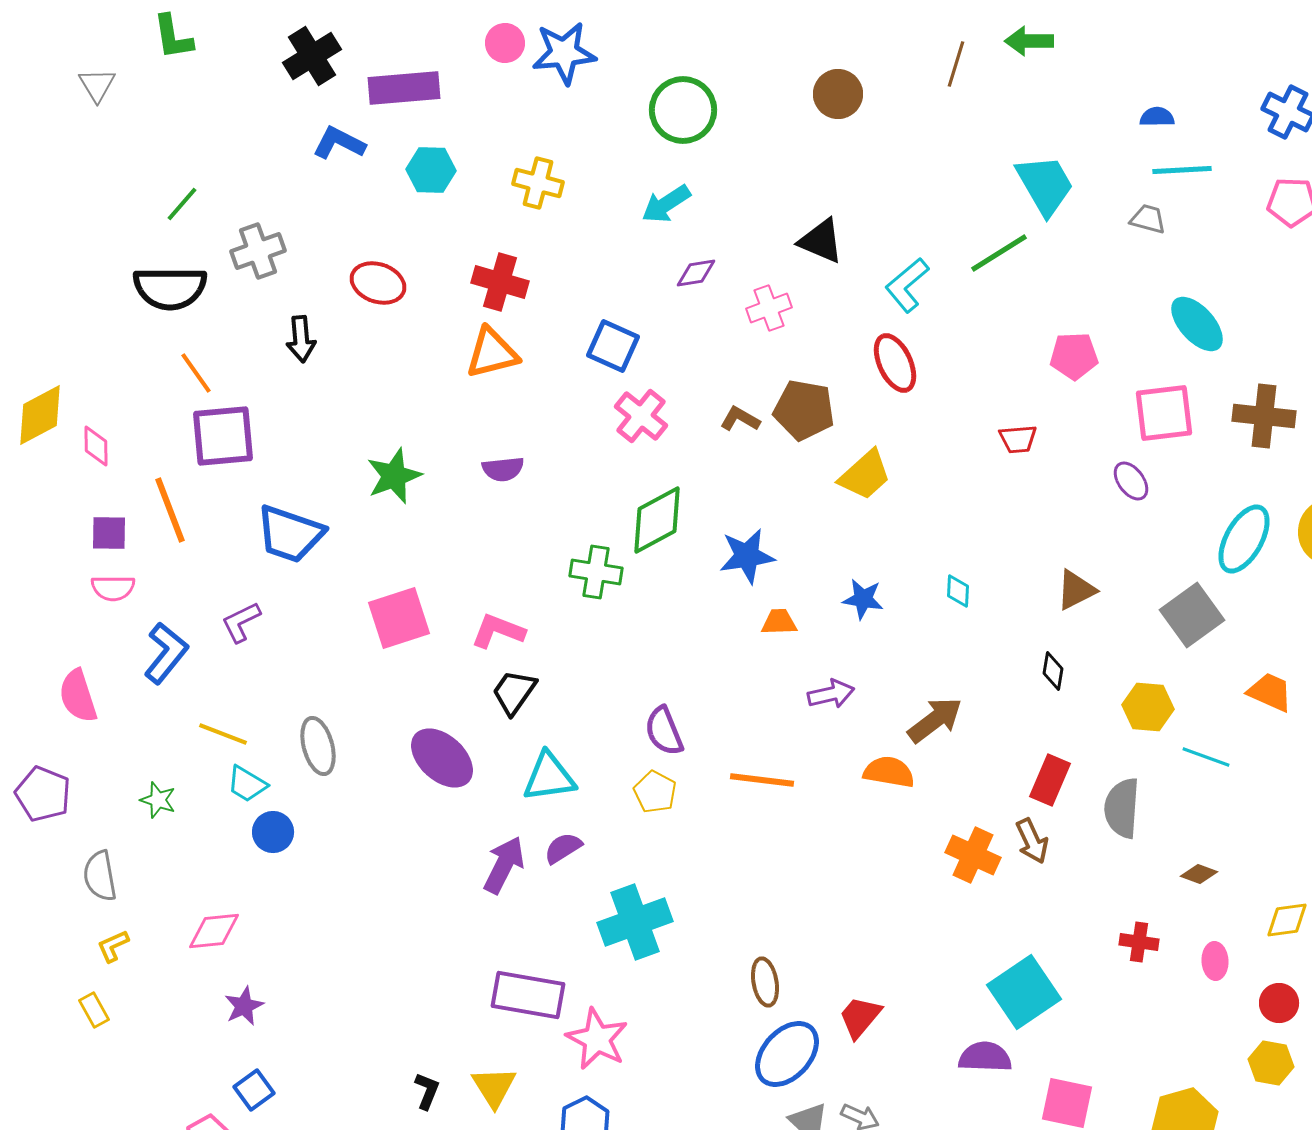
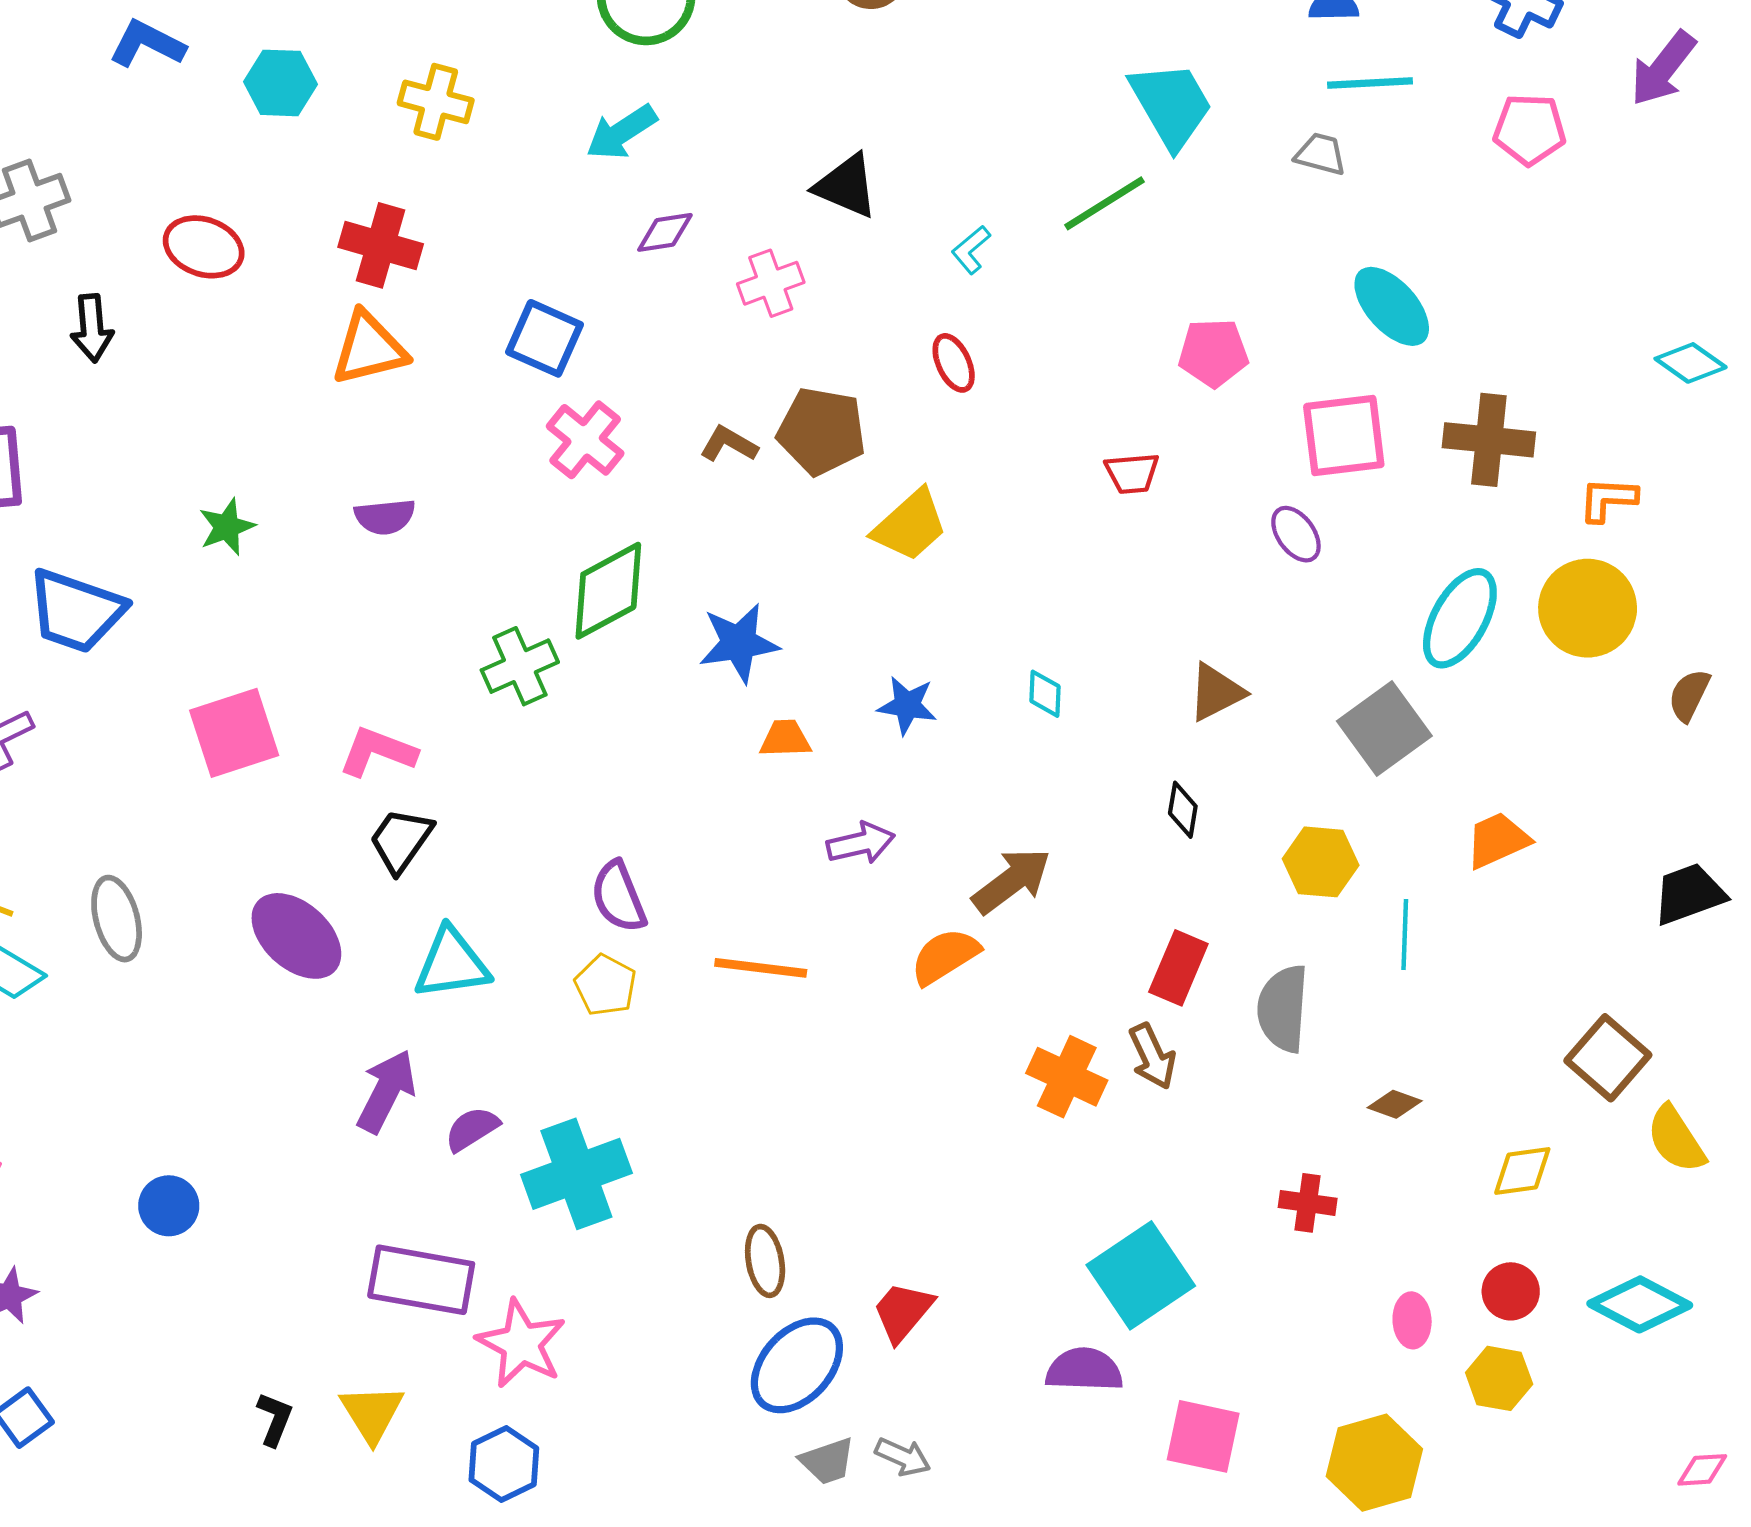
cyan L-shape: (907, 285) -> (971, 250), size x0.6
red ellipse: (895, 363) -> (954, 363), size x0.7
green star: (394, 476) -> (227, 527), size x0.7
green cross: (596, 572) -> (520, 666), turned -33
orange trapezoid: (1270, 692) -> (1498, 840), turned -48
cyan line: (1206, 757) -> (1405, 935), turned 72
orange semicircle: (889, 772) -> (945, 956), turned -42
blue circle: (273, 832) -> (169, 1206), moved
purple semicircle: (563, 848) -> (472, 1129), moved
pink ellipse: (1215, 961) -> (1412, 1320), moved

